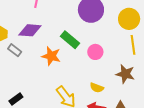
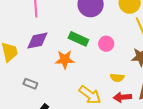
gray rectangle: (15, 50) -> (30, 84), moved

